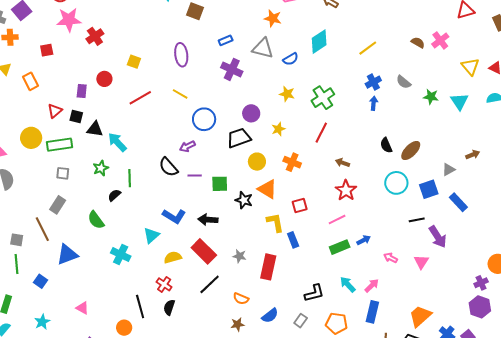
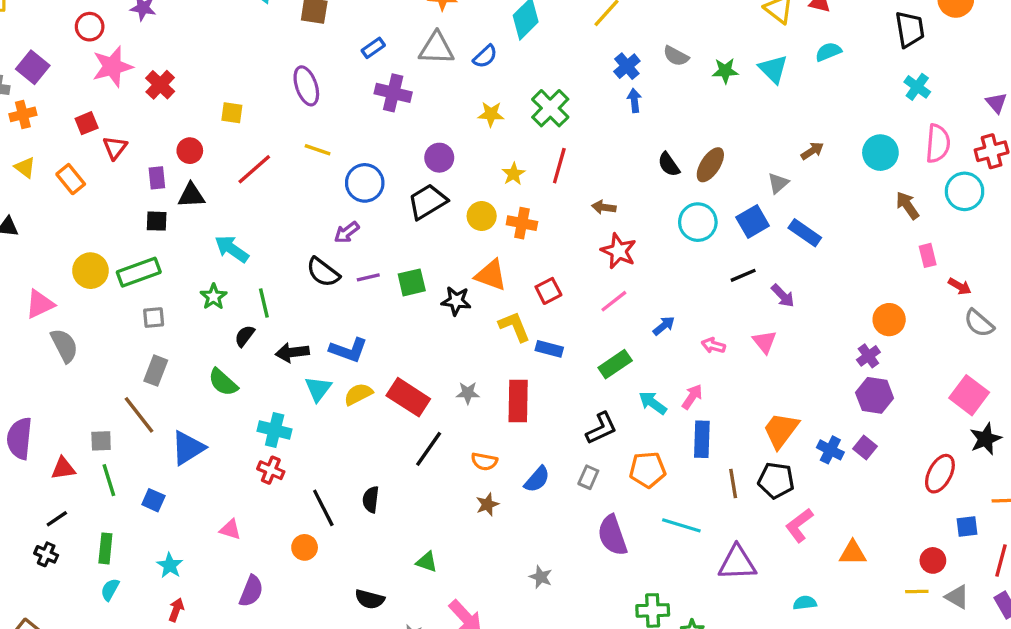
red triangle: (55, 111) -> (115, 148), moved
black triangle: (95, 129) -> (191, 195), moved
yellow star: (278, 129) -> (513, 174), moved
yellow circle: (257, 162) -> (482, 216), moved
black arrow: (208, 220) -> (292, 352), moved
purple arrow: (438, 237) -> (783, 296), size x0.7
blue rectangle: (293, 240) -> (549, 349), turned -42
green rectangle: (340, 247) -> (615, 364), moved
yellow semicircle: (173, 257) -> (358, 394), moved
red cross: (164, 284) -> (271, 470), moved

